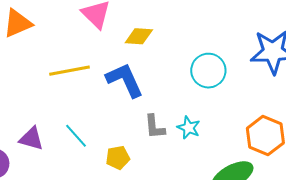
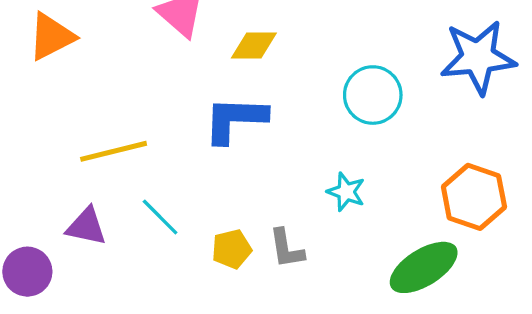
yellow line: (69, 71) -> (114, 151), moved
blue L-shape: (125, 80) -> (235, 119), turned -60
gray L-shape: (155, 127) -> (287, 249), moved

